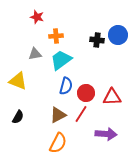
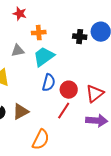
red triangle: (112, 97) -> (95, 94), turned -36
brown triangle: (58, 115) -> (21, 112), moved
purple arrow: (106, 134) -> (97, 121), moved

